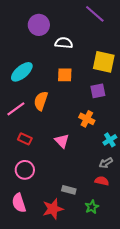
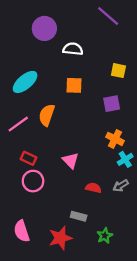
yellow square: (104, 62) -> (118, 71), size x0.6
orange cross: (87, 119) -> (115, 139), moved
pink circle: (25, 170) -> (33, 181), moved
red semicircle: (102, 181) -> (93, 188), moved

